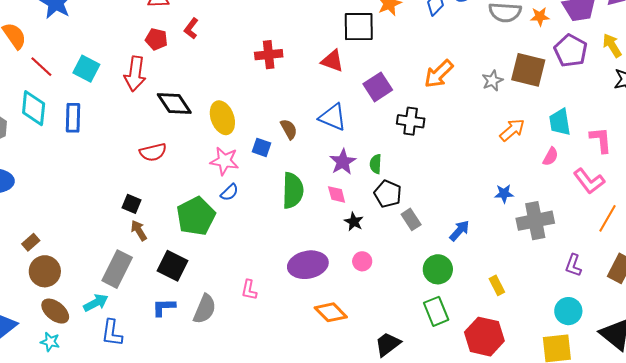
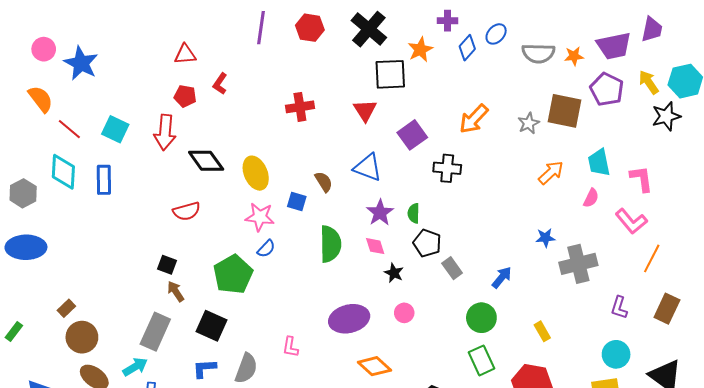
red triangle: (332, 61) -> (365, 110), turned 40

